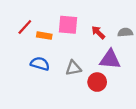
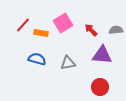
pink square: (68, 25) -> (63, 23), turned -36
red circle: (97, 82) -> (100, 87), moved

